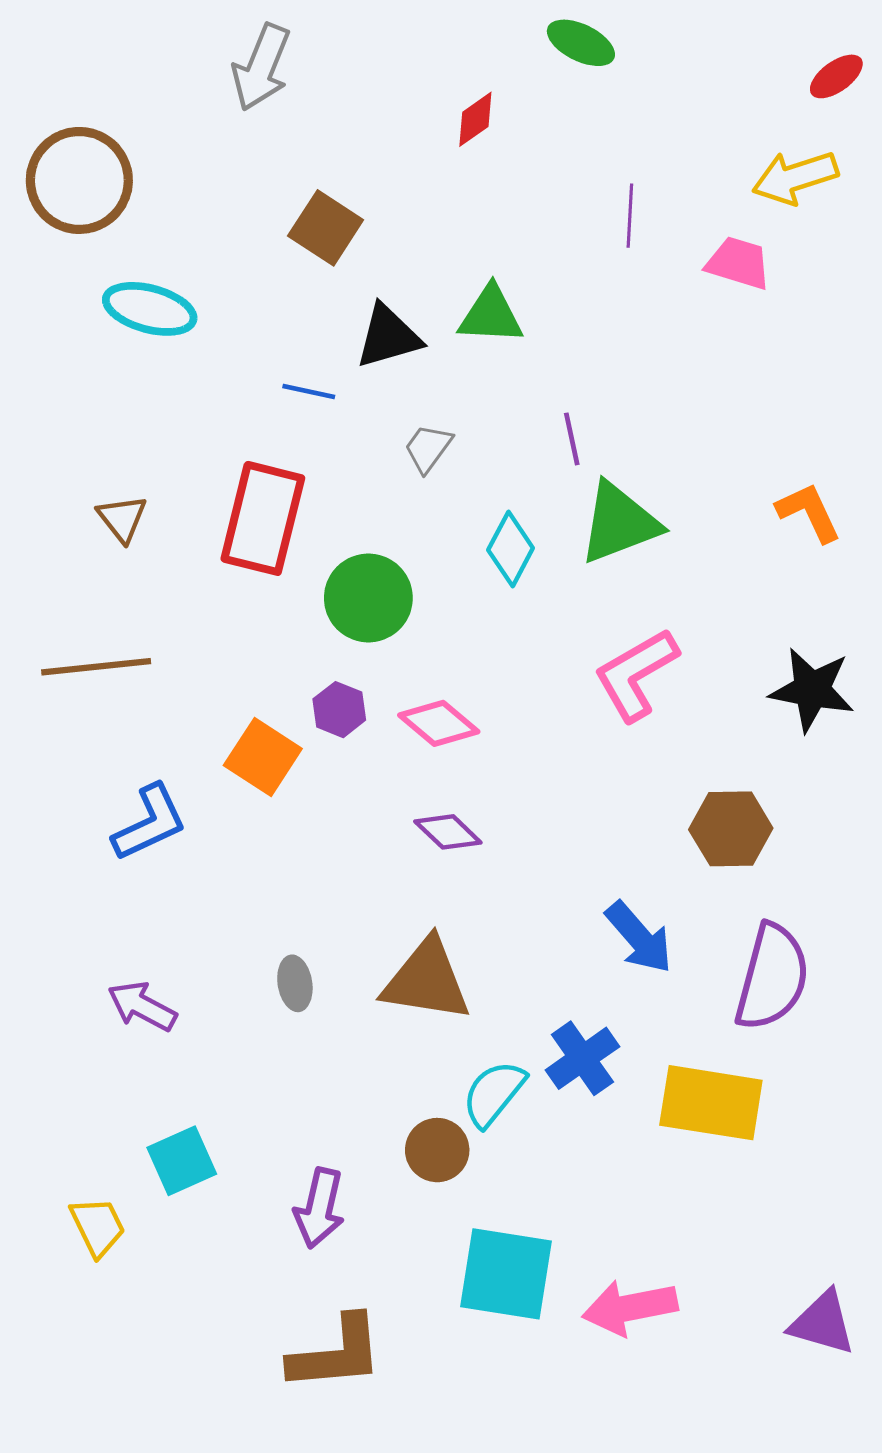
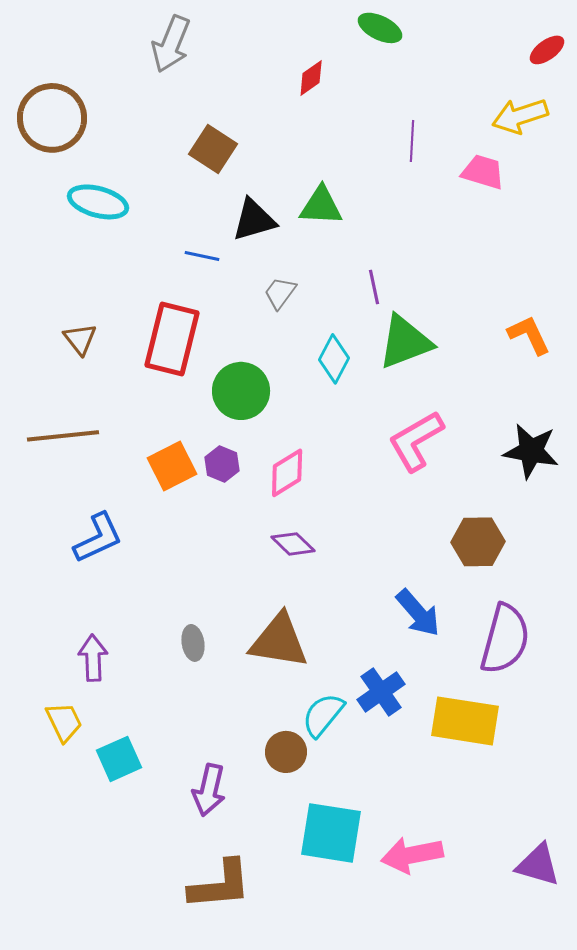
pink diamond: (439, 723) -> (287, 473), turned -72
orange square: (263, 757) -> (172, 466), moved, turned 30
purple arrow: (142, 1006) -> (93, 658), turned 60
yellow trapezoid: (98, 1227) -> (64, 722), moved

